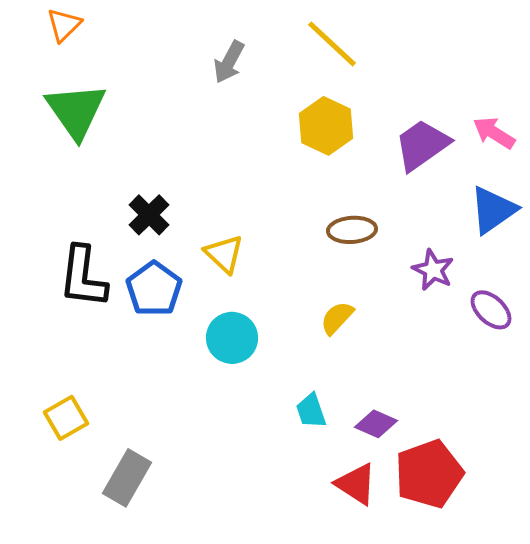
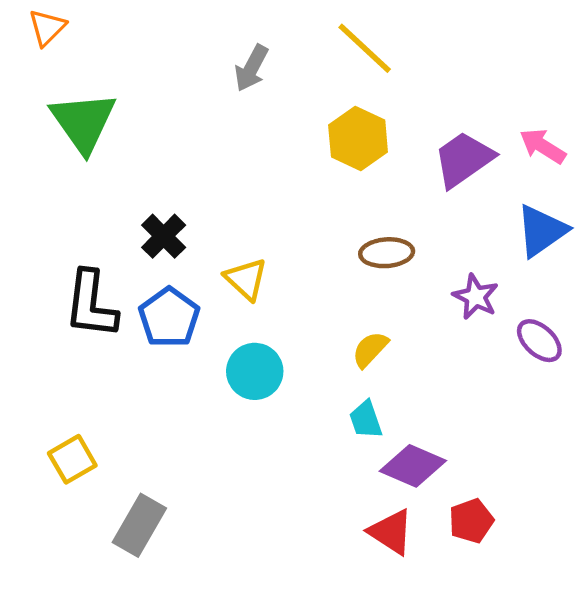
orange triangle: (64, 25) -> (47, 27), moved
cyan trapezoid: (311, 411) -> (366, 420), moved
purple diamond: (376, 424) -> (413, 466), size x1.4
red pentagon: (429, 474) -> (471, 521), size x0.6

